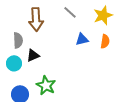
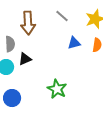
green star: (46, 85) -> (57, 89), moved

